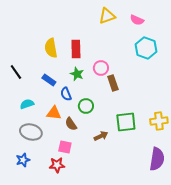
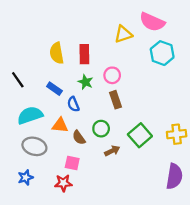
yellow triangle: (107, 16) -> (123, 34), moved
pink semicircle: (137, 20) -> (152, 22), size x1.6
brown rectangle: (113, 83) -> (115, 100), moved
cyan semicircle: (27, 104) -> (30, 115), size x1.6
green circle: (86, 106) -> (101, 129), moved
green square: (126, 122) -> (140, 135), turned -35

